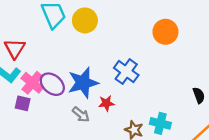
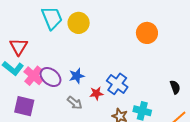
blue cross: (126, 72) -> (117, 84), moved
blue star: (83, 83) -> (77, 76), size x0.6
purple square: (23, 103) -> (24, 106), moved, size x1.5

